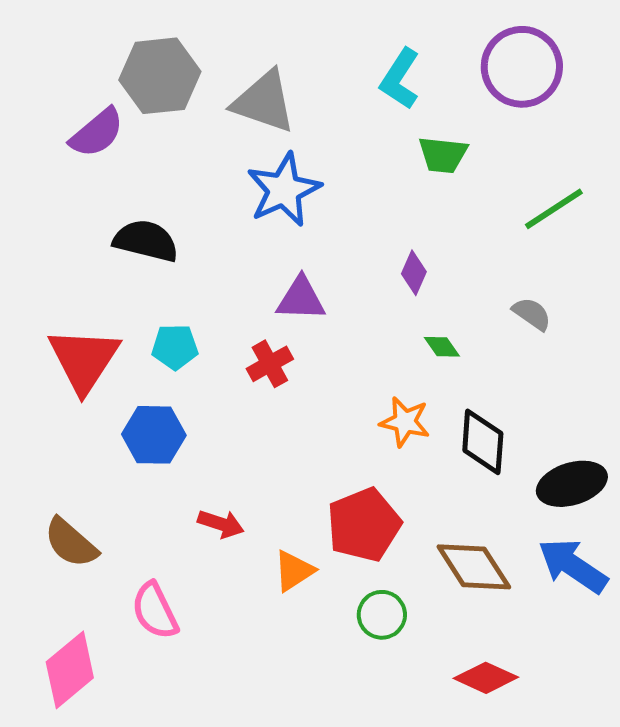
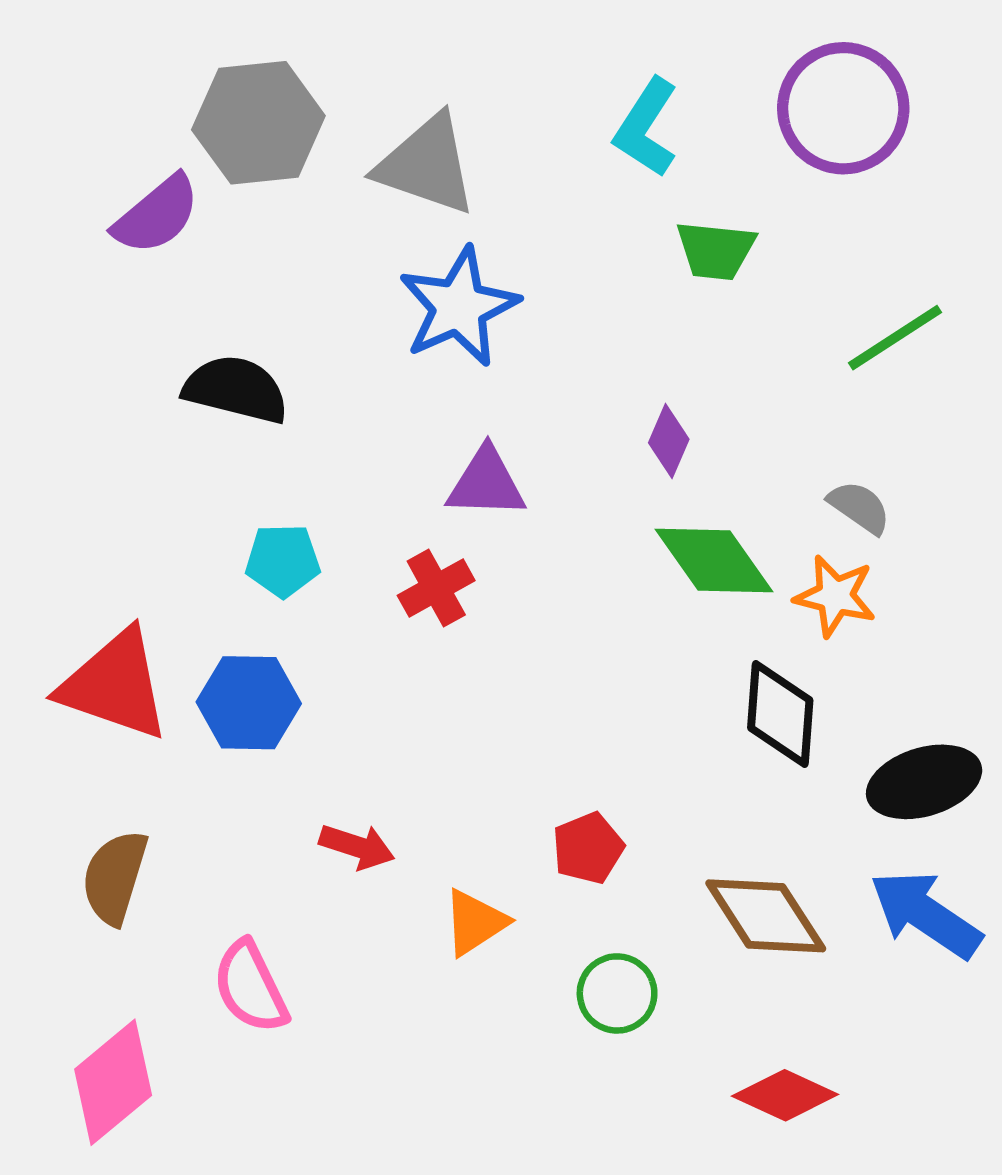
green diamond: (442, 347) -> (714, 561), size x2.0
red triangle: (84, 360) -> (115, 685), moved, turned -44
orange star: (405, 422) -> (835, 596), moved
red pentagon: (364, 525) -> (588, 848), size x0.6
brown semicircle: (71, 543) -> (115, 877), turned 66

